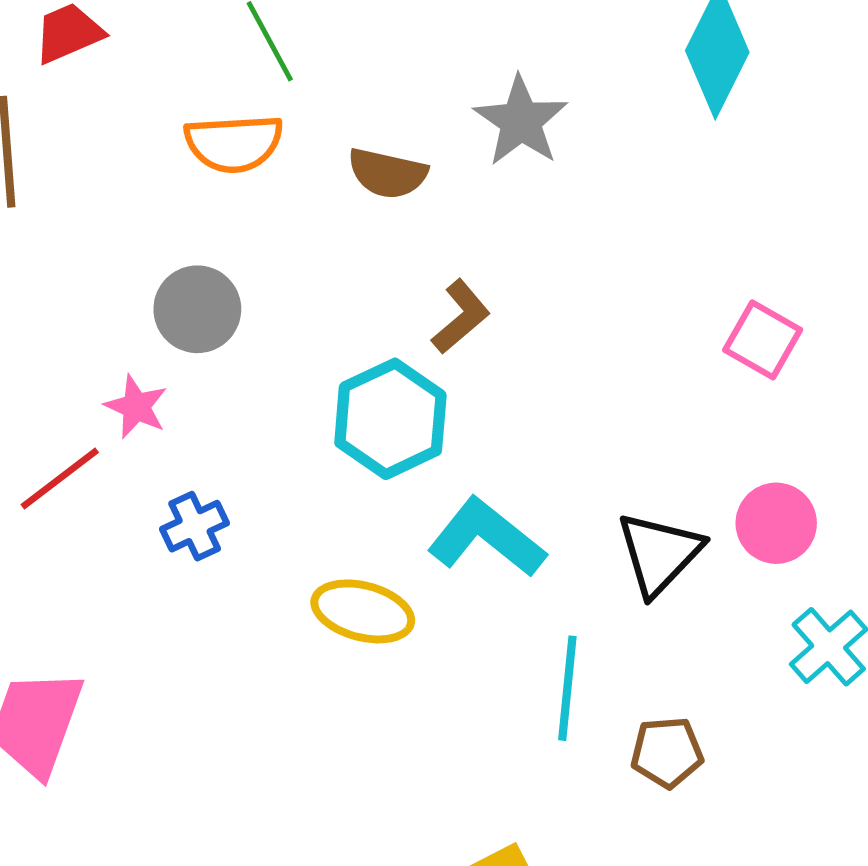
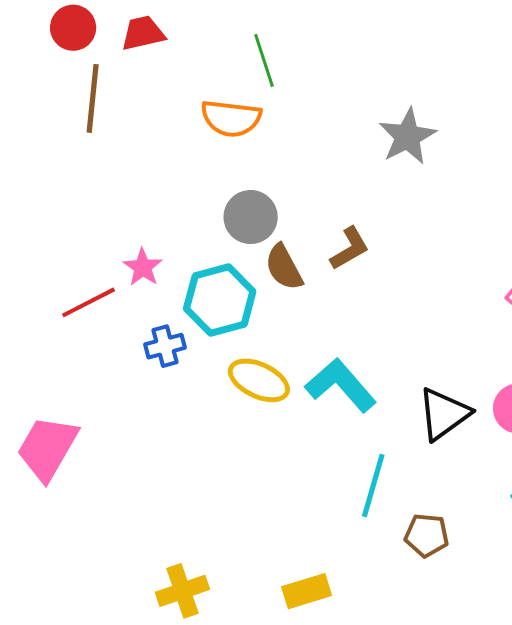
brown semicircle: (387, 173) -> (284, 267), moved, turned 39
gray circle: (197, 309) -> (251, 217), moved
cyan hexagon: (390, 419) -> (220, 300), moved
yellow ellipse: (363, 611) -> (259, 380), moved

